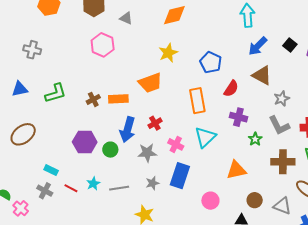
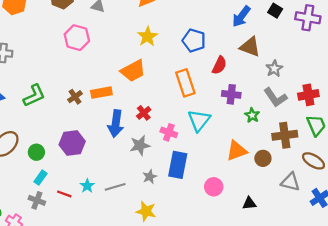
green circle: (110, 150) -> (36, 152), moved
cyan rectangle: (51, 170) -> (41, 178), turned -72
brown circle: (255, 200) -> (263, 158), moved

